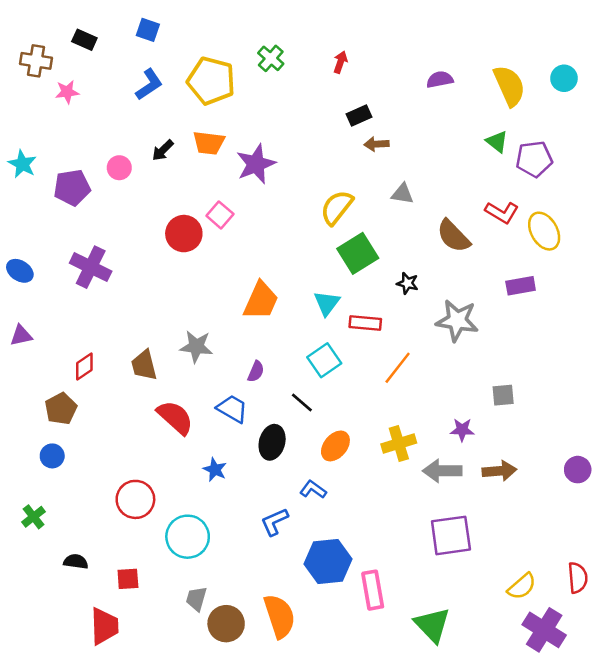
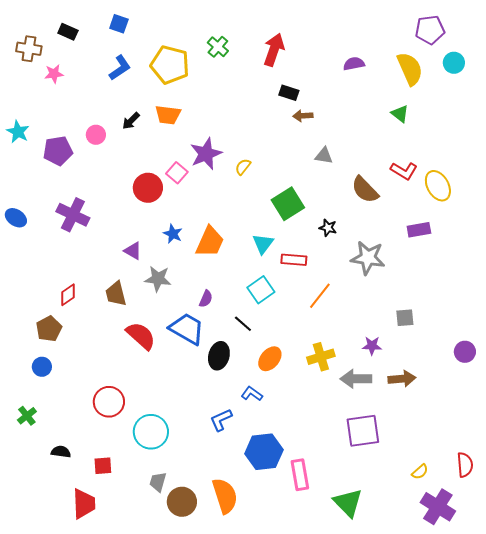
red arrow: (340, 62) -> (274, 50), size x1.8
black rectangle: (359, 116) -> (289, 93), turned 42
purple pentagon: (534, 159) -> (430, 30), moved
purple star: (256, 164) -> (206, 154), moved
yellow semicircle: (337, 207) -> (243, 167), moved, size x0.6
purple triangle: (21, 335) -> (133, 251), moved, turned 42
blue trapezoid: (232, 409) -> (187, 329), size x1.4
blue star: (215, 470) -> (173, 234), moved
purple circle: (578, 470) -> (465, 352), moved
yellow semicircle: (522, 586) -> (420, 472), size x0.7

